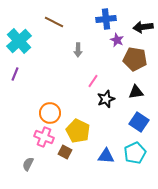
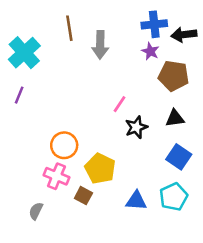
blue cross: (106, 19) -> (154, 24), moved
brown line: (54, 22) -> (69, 28), turned 54
gray arrow: (78, 50) -> (100, 45), moved, size x1.5

